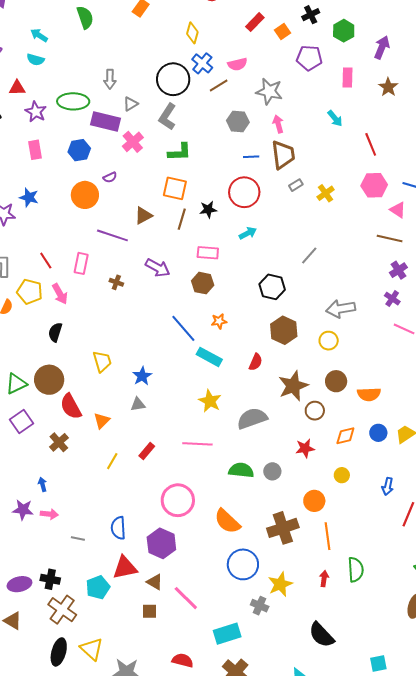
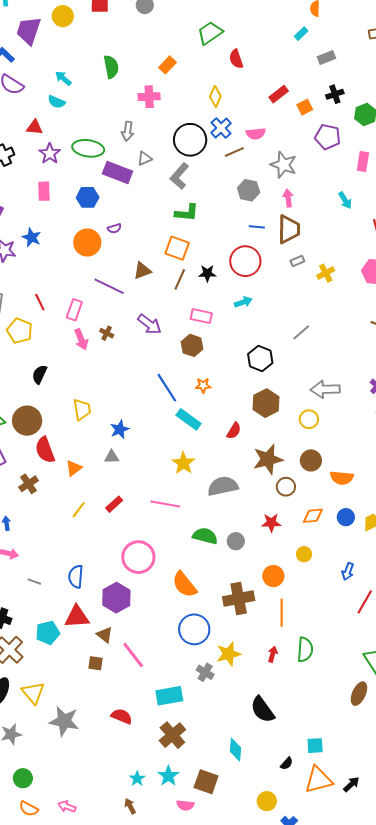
pink cross: (133, 142) -> (149, 97), moved, turned 30
pink arrow: (60, 294) -> (81, 339), moved

